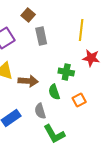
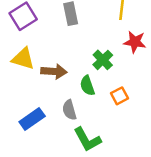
green cross: (66, 72) -> (103, 60), turned 35

